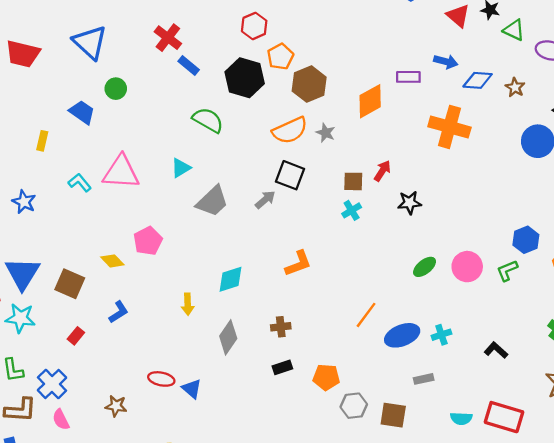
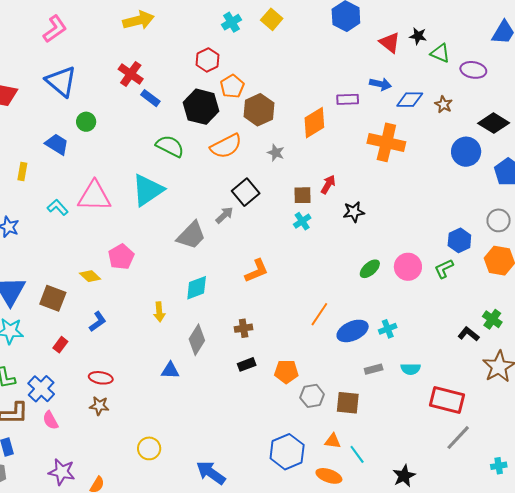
orange semicircle: (290, 130) -> (226, 146), moved
cyan triangle: (181, 168) -> (148, 190), size x1.8
black square: (290, 175) -> (246, 192), turned 32
gray trapezoid: (212, 201) -> (191, 235), moved
black L-shape: (496, 350) -> (469, 334), moved
red ellipse: (161, 379) -> (101, 378), moved
blue triangle: (192, 389) -> (170, 370), moved, turned -36
cyan semicircle: (461, 418) -> (411, 369), moved

